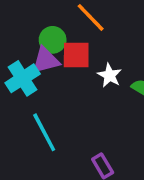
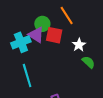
purple triangle: (46, 60) -> (36, 35), turned 36
white star: (110, 75) -> (79, 45), moved

